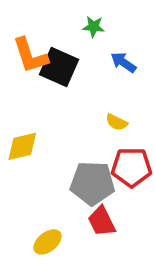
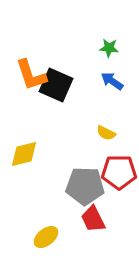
green star: (94, 27) -> (109, 48), moved

